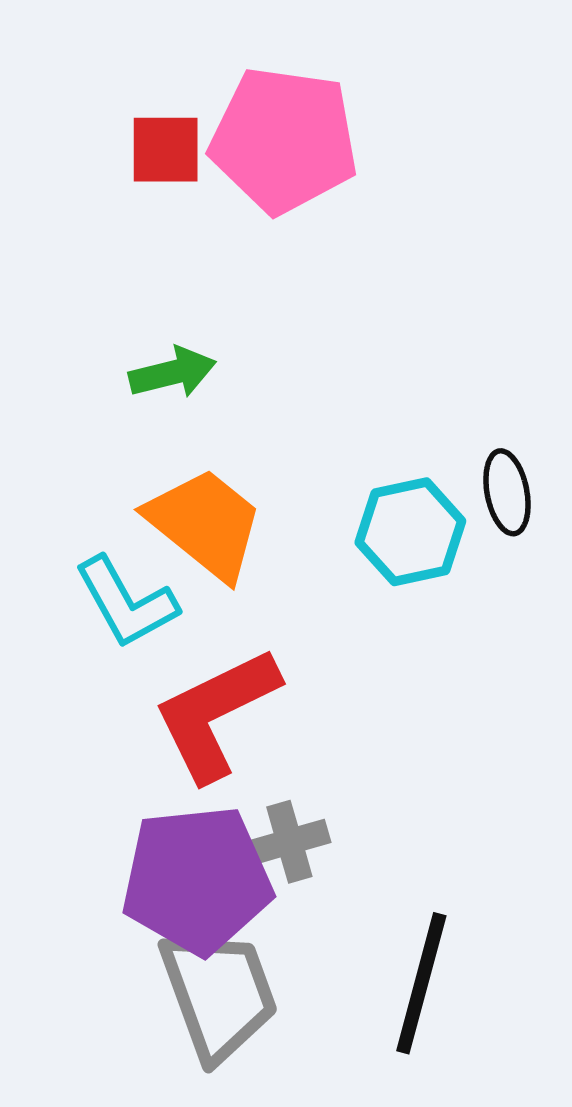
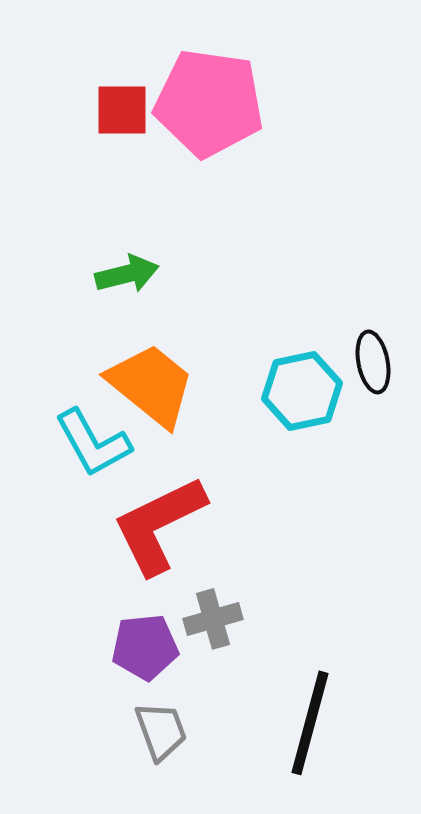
purple pentagon: (197, 880) -> (145, 647), size x0.6
gray trapezoid: (219, 994) -> (161, 731), size x0.6

